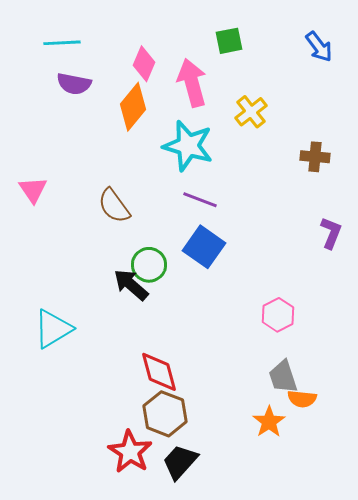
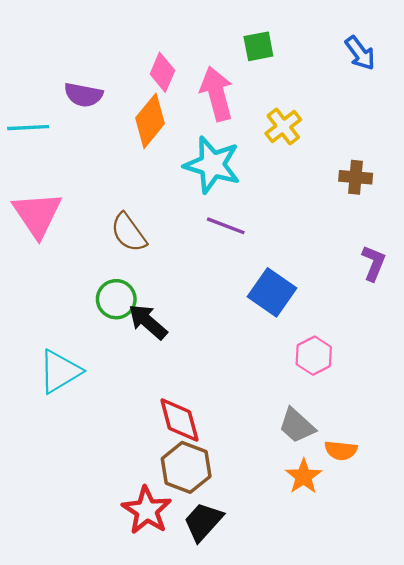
cyan line: (62, 43) -> (28, 128), moved
pink triangle: (33, 190) -> (37, 215), size x1.6
blue square: (204, 247) -> (272, 292), moved
green circle: (149, 265) -> (116, 299), moved
gray trapezoid: (283, 377) -> (297, 426), moved, turned -30

